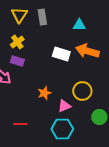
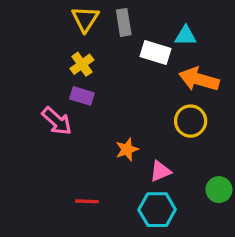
white rectangle: (61, 54) -> (155, 53), moved
yellow circle: (82, 91) -> (191, 121), moved

